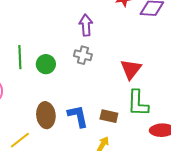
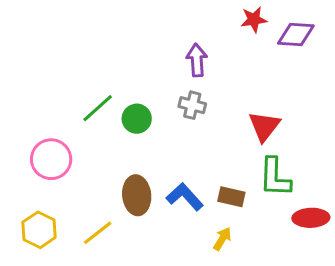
green line: (20, 57) -> (98, 108), turned 50
blue L-shape: (78, 116) -> (185, 197), turned -30

